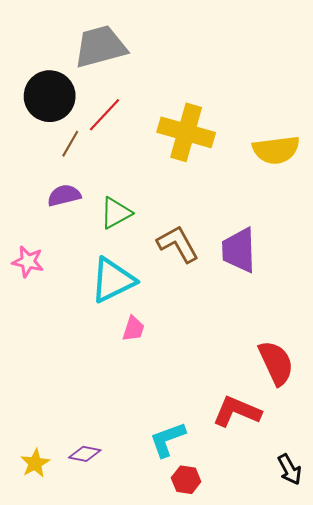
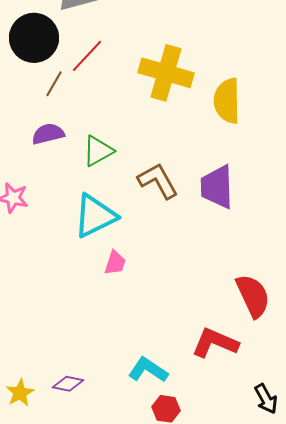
yellow semicircle: (276, 150) -> (227, 101), moved, turned 96
cyan L-shape: (167, 439) -> (148, 370), turned 54

